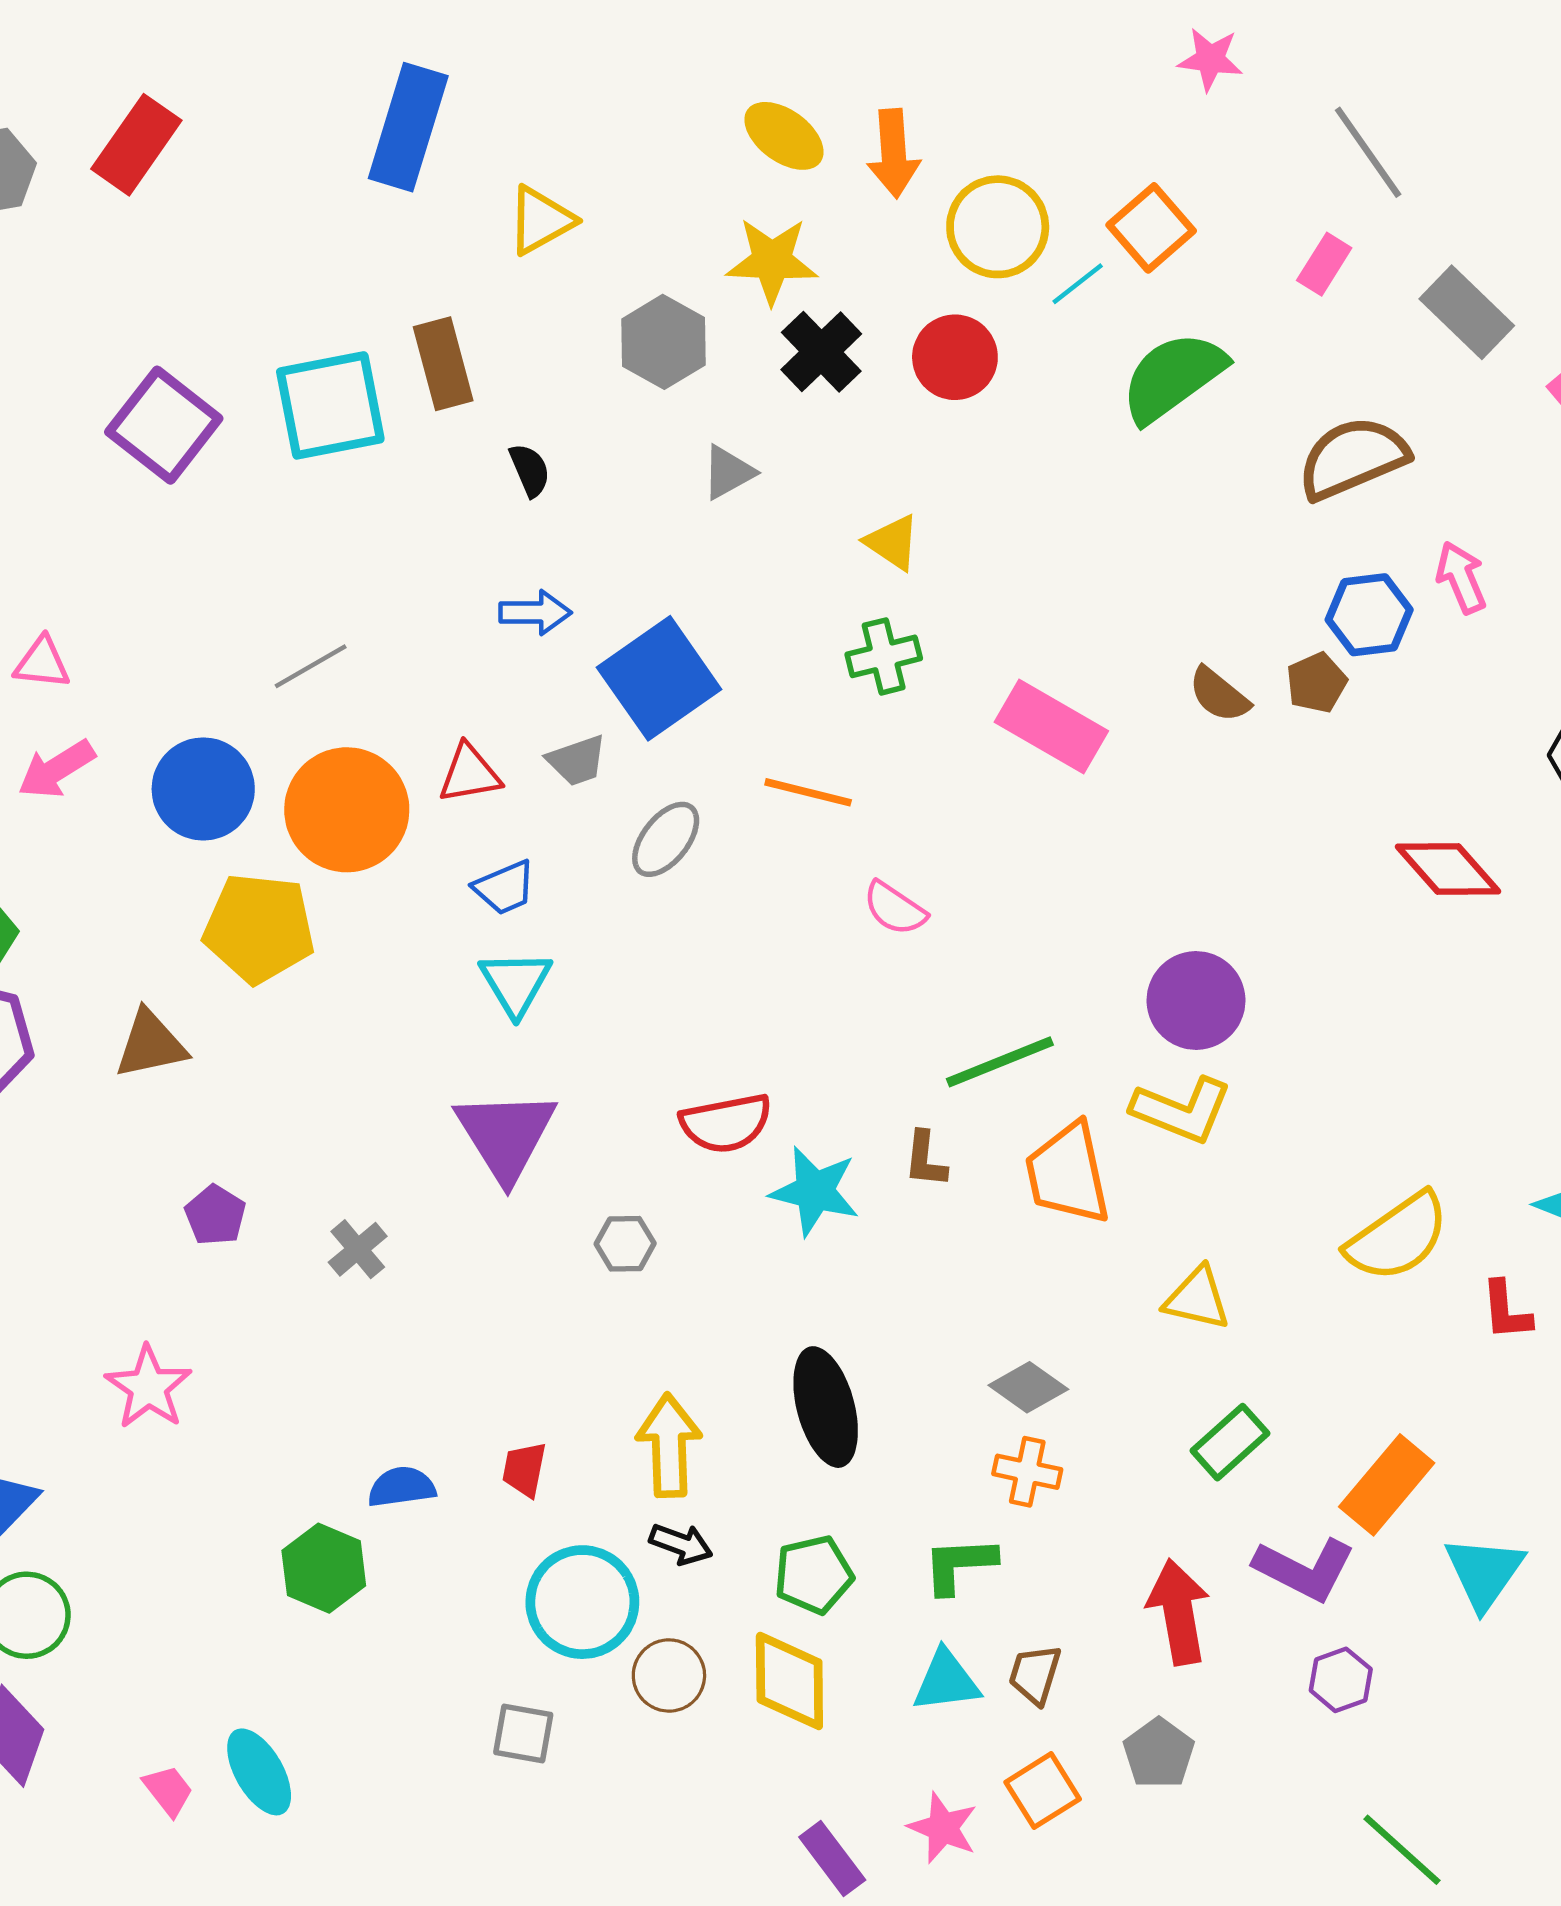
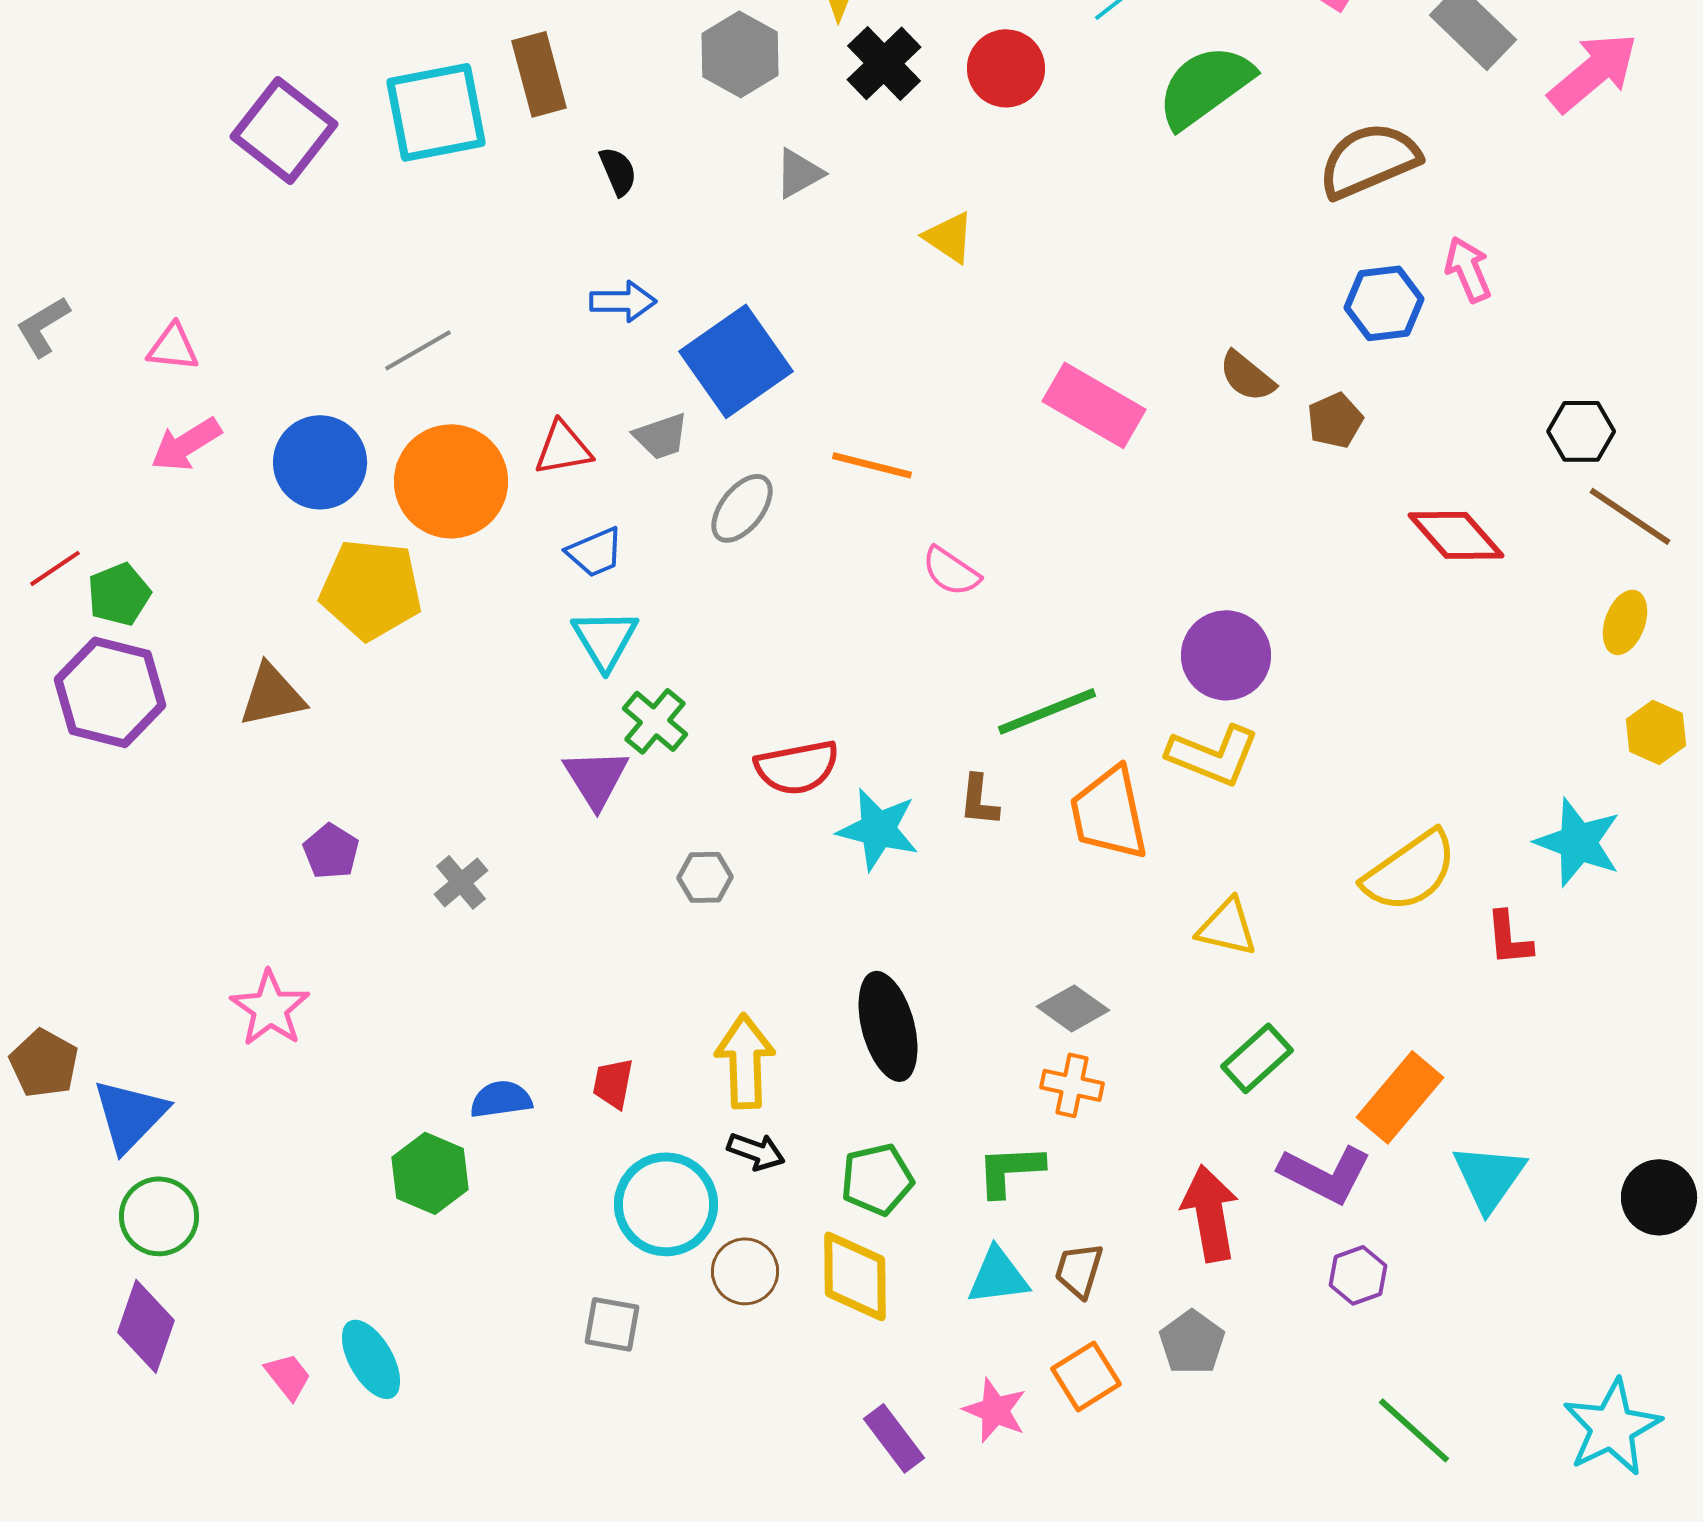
green cross: (884, 656) -> (655, 721), moved, turned -36
brown pentagon: (1317, 683) -> (1335, 420), moved
purple triangle: (506, 1135) -> (596, 778), size x0.7

